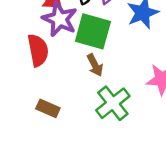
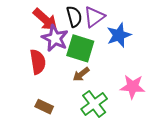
brown arrow: (95, 65) -> (81, 74), turned 78

